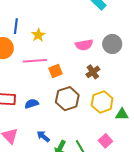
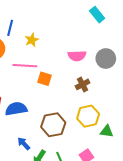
orange square: (55, 71) -> (44, 79), turned 32
brown hexagon: (67, 99) -> (53, 125), moved
blue semicircle: (32, 104) -> (16, 109), size x1.5

